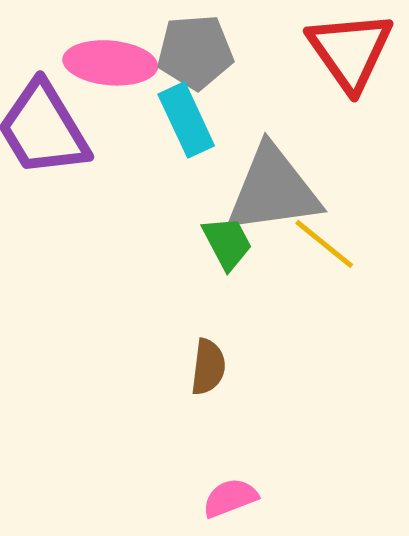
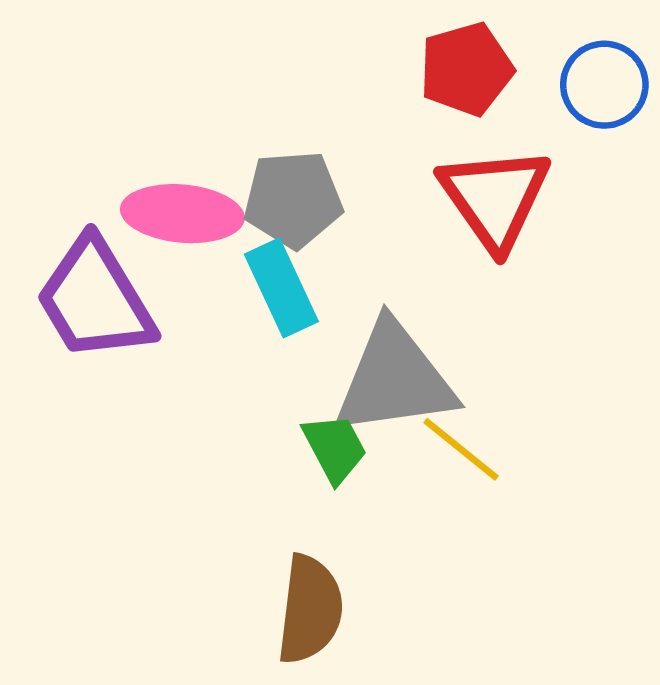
brown semicircle: (208, 367) -> (310, 610), size x1.5

